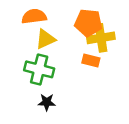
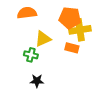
yellow triangle: (45, 39) -> (43, 39), moved
green cross: (39, 69) -> (31, 55), size x0.6

